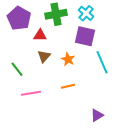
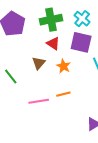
red triangle: (40, 35) -> (53, 43), moved, turned 32
pink line: (31, 93) -> (39, 101), moved

